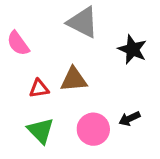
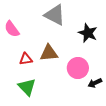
black arrow: (129, 119) -> (95, 83), moved
pink circle: (93, 129) -> (78, 68), moved

